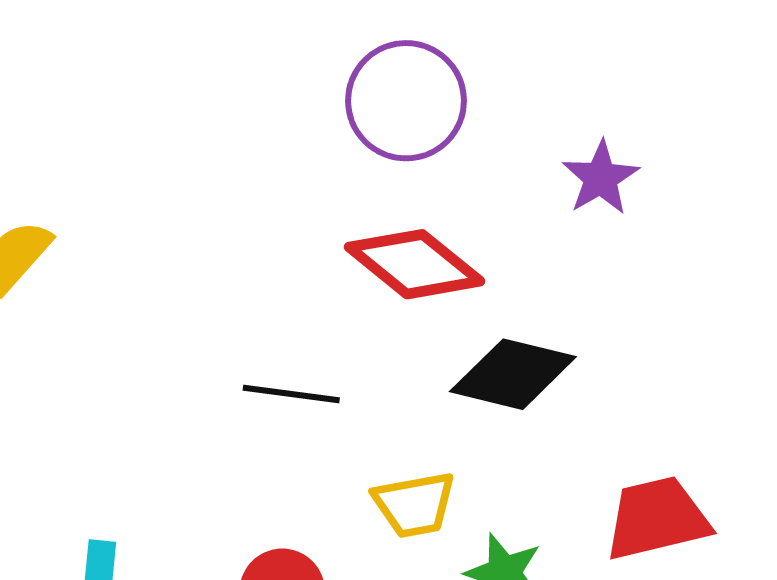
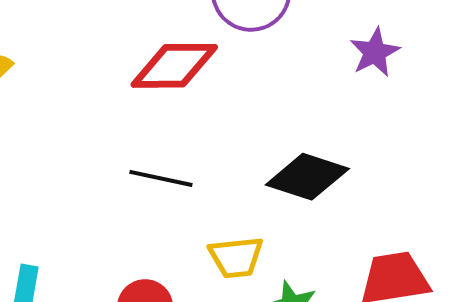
red diamond: (415, 264) -> (174, 66), moved, turned -44

